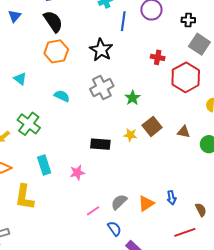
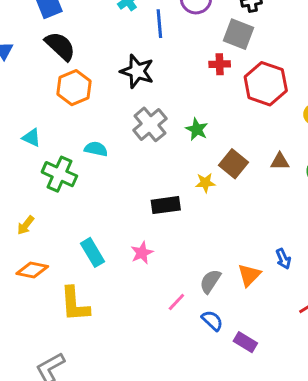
gray square: (199, 44) -> (238, 34), moved
green cross: (29, 124) -> (59, 174), moved

